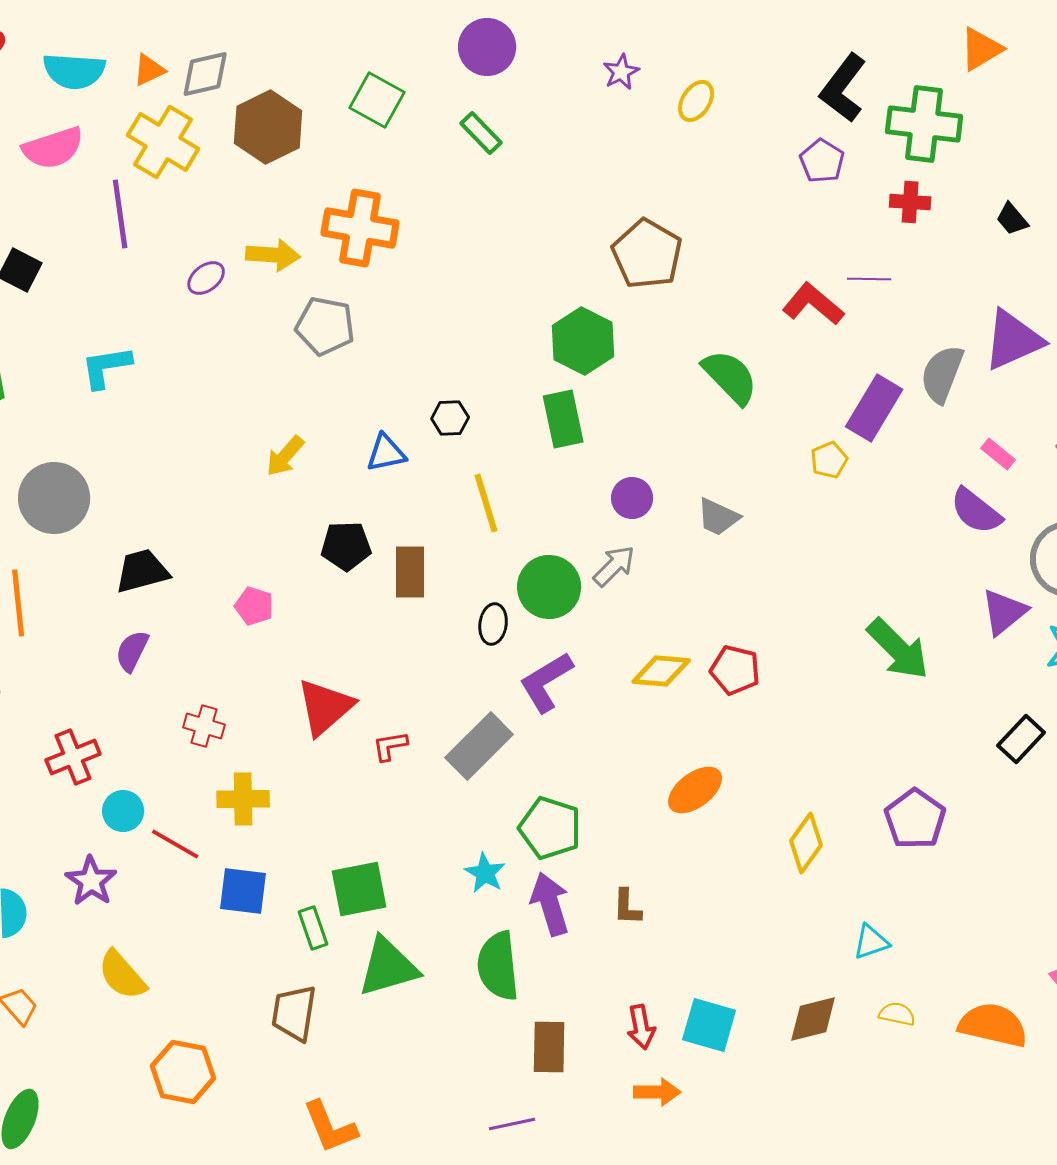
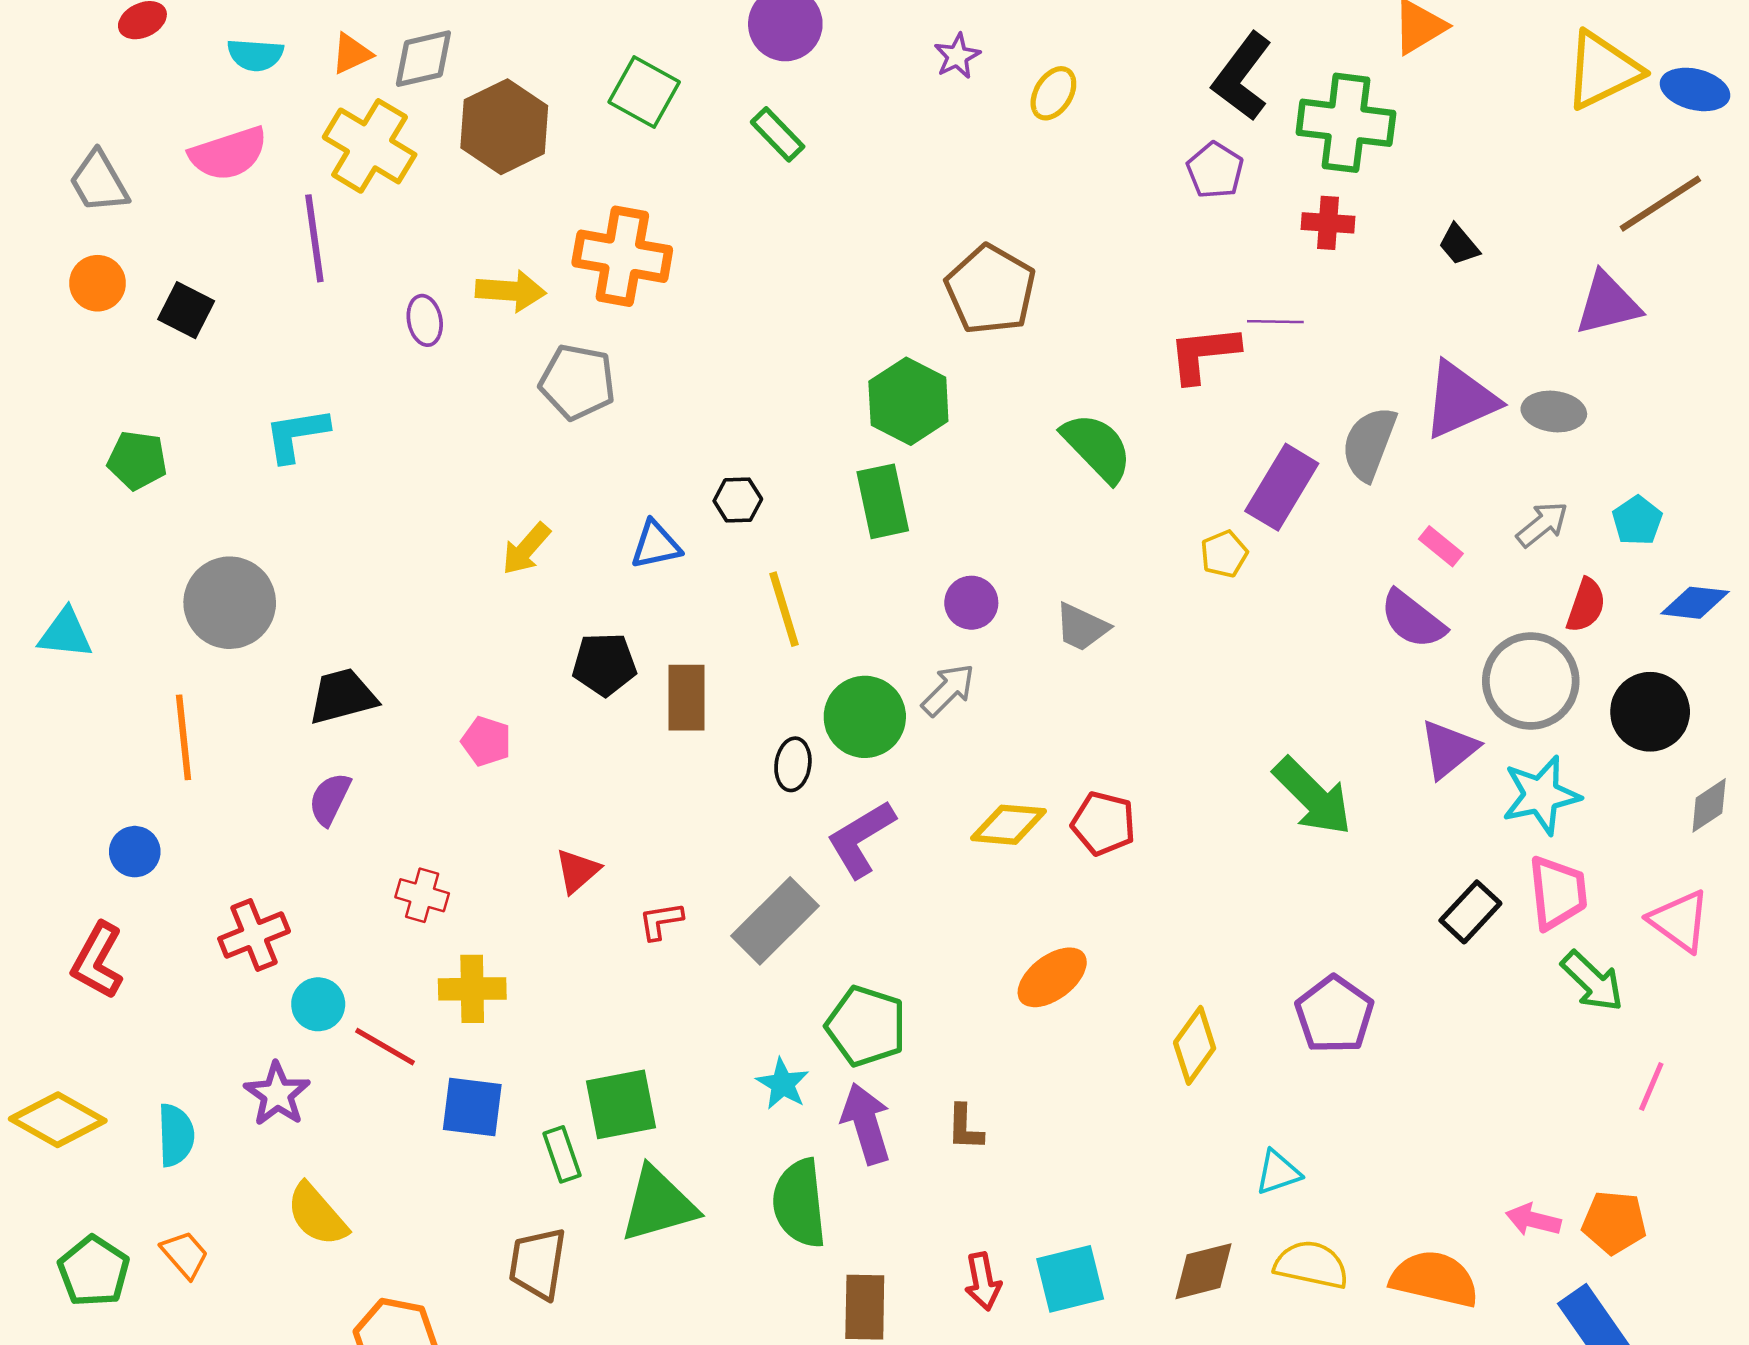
cyan semicircle: (74, 71) -> (255, 55), size x0.7
purple ellipse: (206, 278) -> (425, 320), turned -63
red L-shape: (813, 304) -> (1204, 354), turned -46
red triangle: (325, 707) -> (577, 871), size x0.6
yellow semicircle: (897, 1014) -> (1311, 1265), size x1.6
cyan square: (709, 1025) -> (1070, 1279), turned -30

